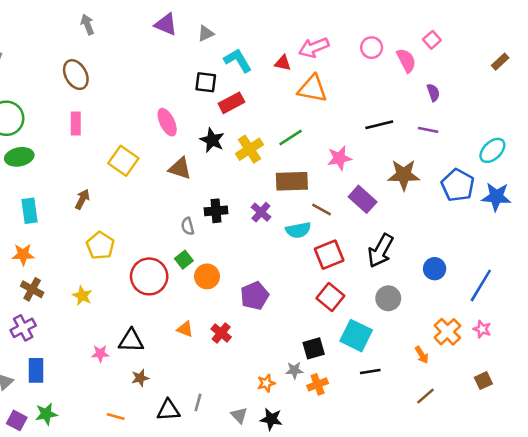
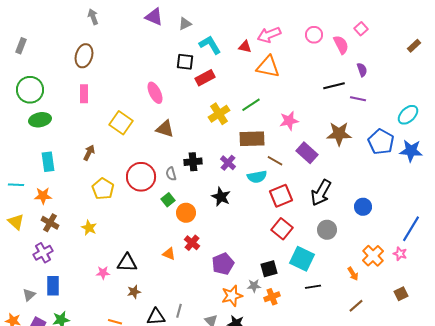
brown ellipse: (76, 75) -> (84, 56), turned 45
black line: (379, 125) -> (334, 86), moved
black star: (212, 140) -> (221, 197), moved
red circle: (149, 276) -> (141, 177), moved
blue line: (481, 285) -> (411, 229), moved
purple pentagon: (255, 296) -> (223, 264), moved
red cross: (221, 333) -> (192, 243), moved
orange star: (266, 383) -> (232, 296), size x1.5

